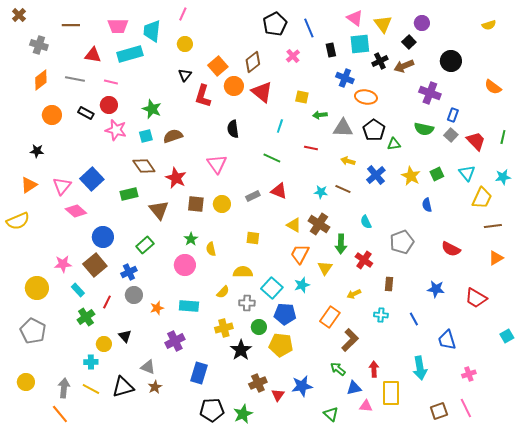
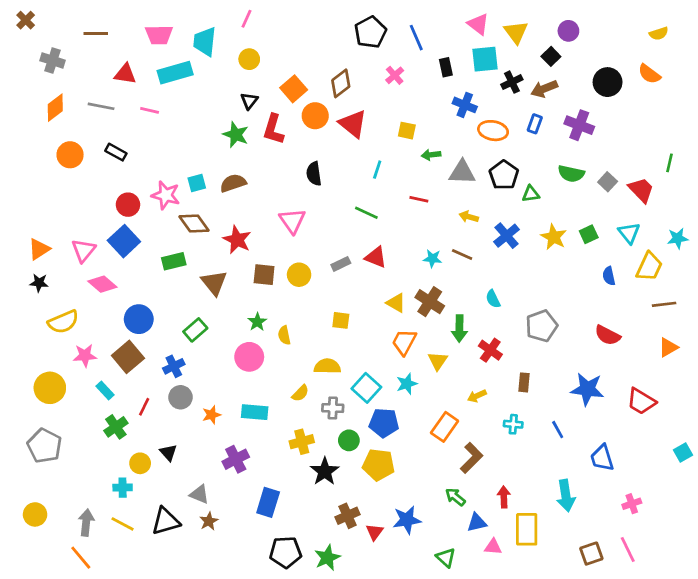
orange semicircle: (493, 87) -> (649, 74), moved
red circle: (109, 105) -> (128, 205), moved
green star: (152, 109) -> (236, 135), moved
blue rectangle: (453, 115) -> (535, 124), moved
pink star: (116, 130) -> (166, 195), moved
green line: (503, 137) -> (670, 163), moved
black star: (37, 151) -> (39, 283), moved
blue semicircle: (427, 205) -> (609, 276), moved
yellow semicircle: (18, 221) -> (63, 322), moved
blue star: (436, 289) -> (587, 389), size x1.4

